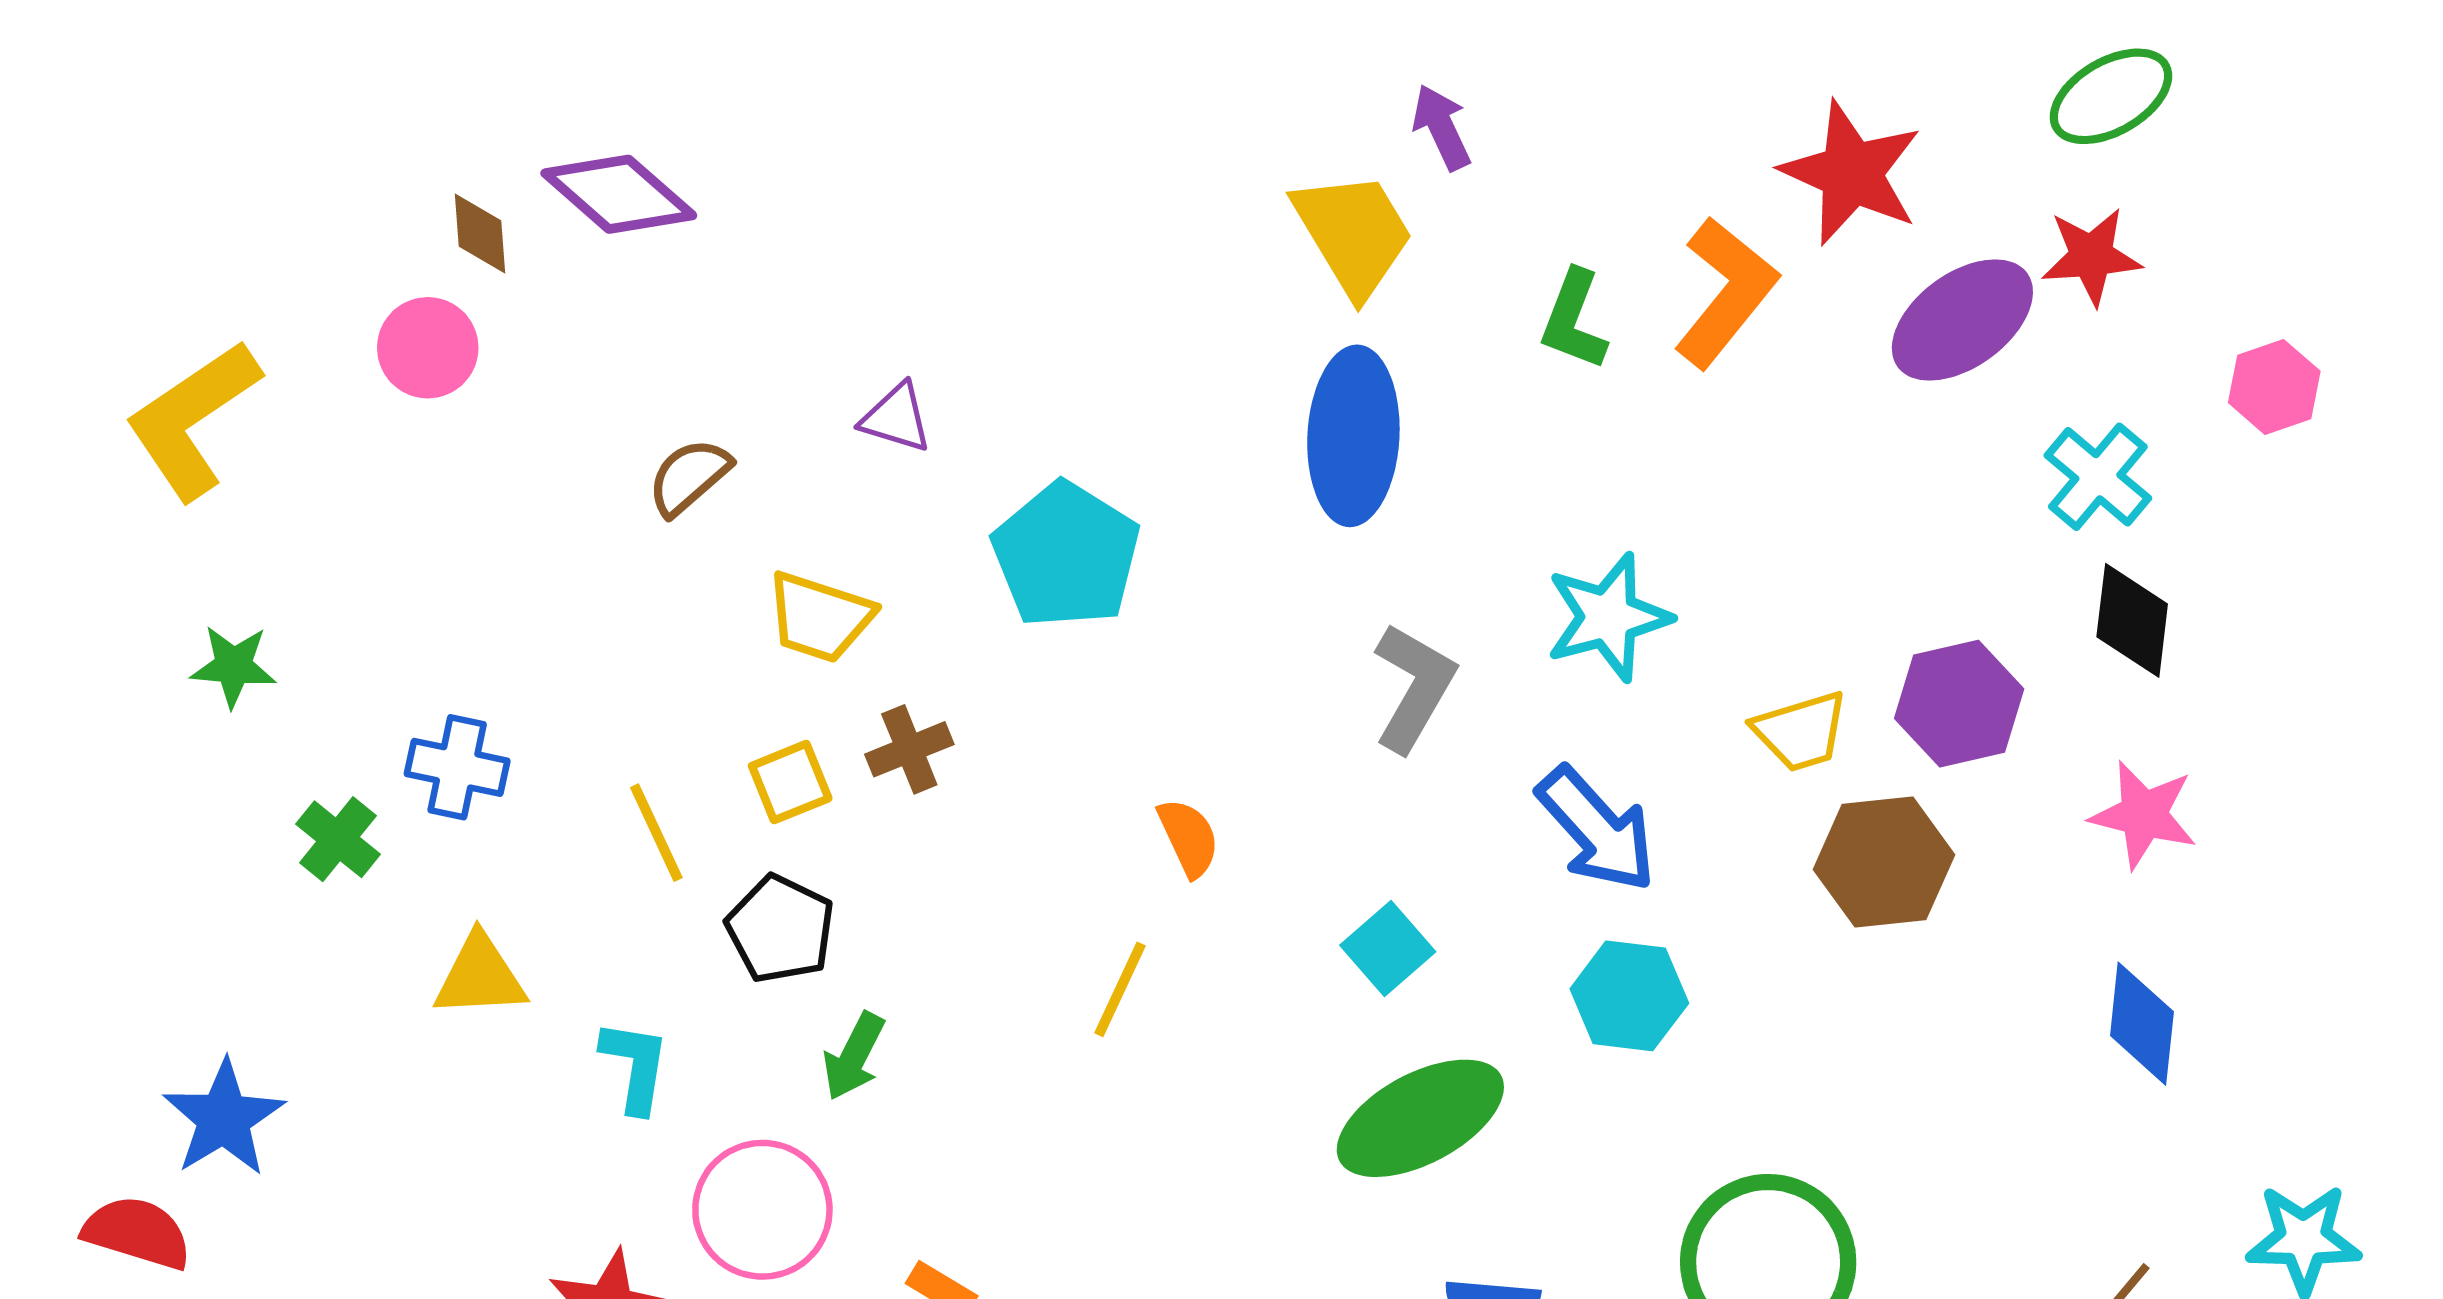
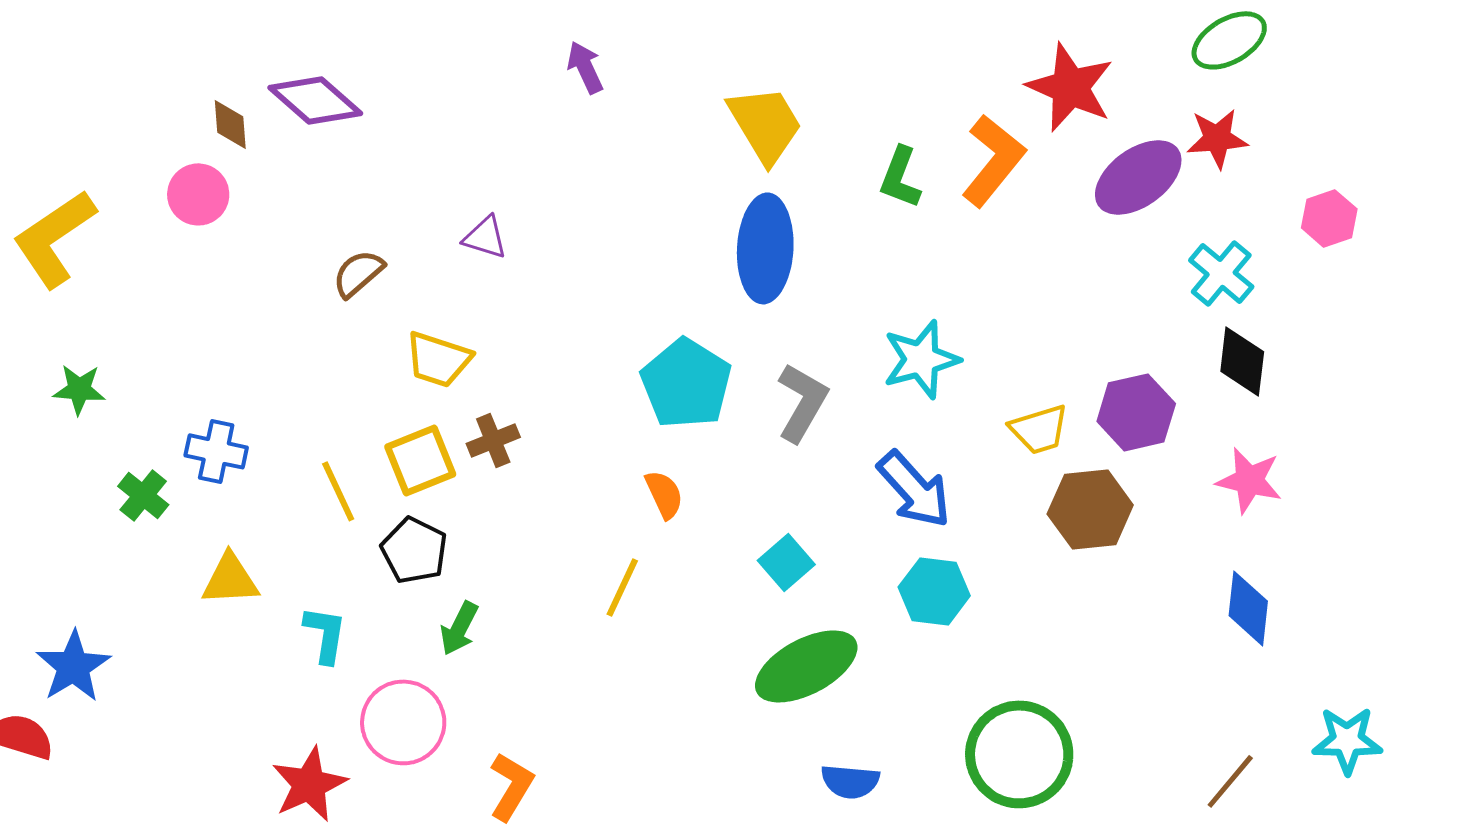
purple arrow: (1442, 127) -> (585, 67), moved
cyan pentagon: (1066, 555) -> (686, 383), moved
yellow square: (790, 782) -> (420, 460), size x1.4

